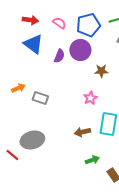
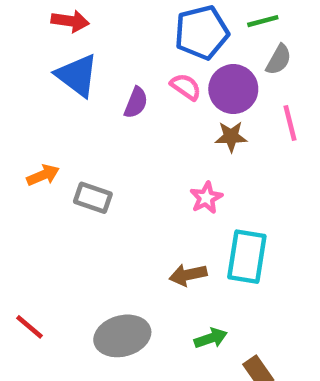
pink semicircle: (59, 23) -> (186, 87), moved
purple circle: (80, 50) -> (233, 89), moved
gray ellipse: (32, 140) -> (122, 336), moved

